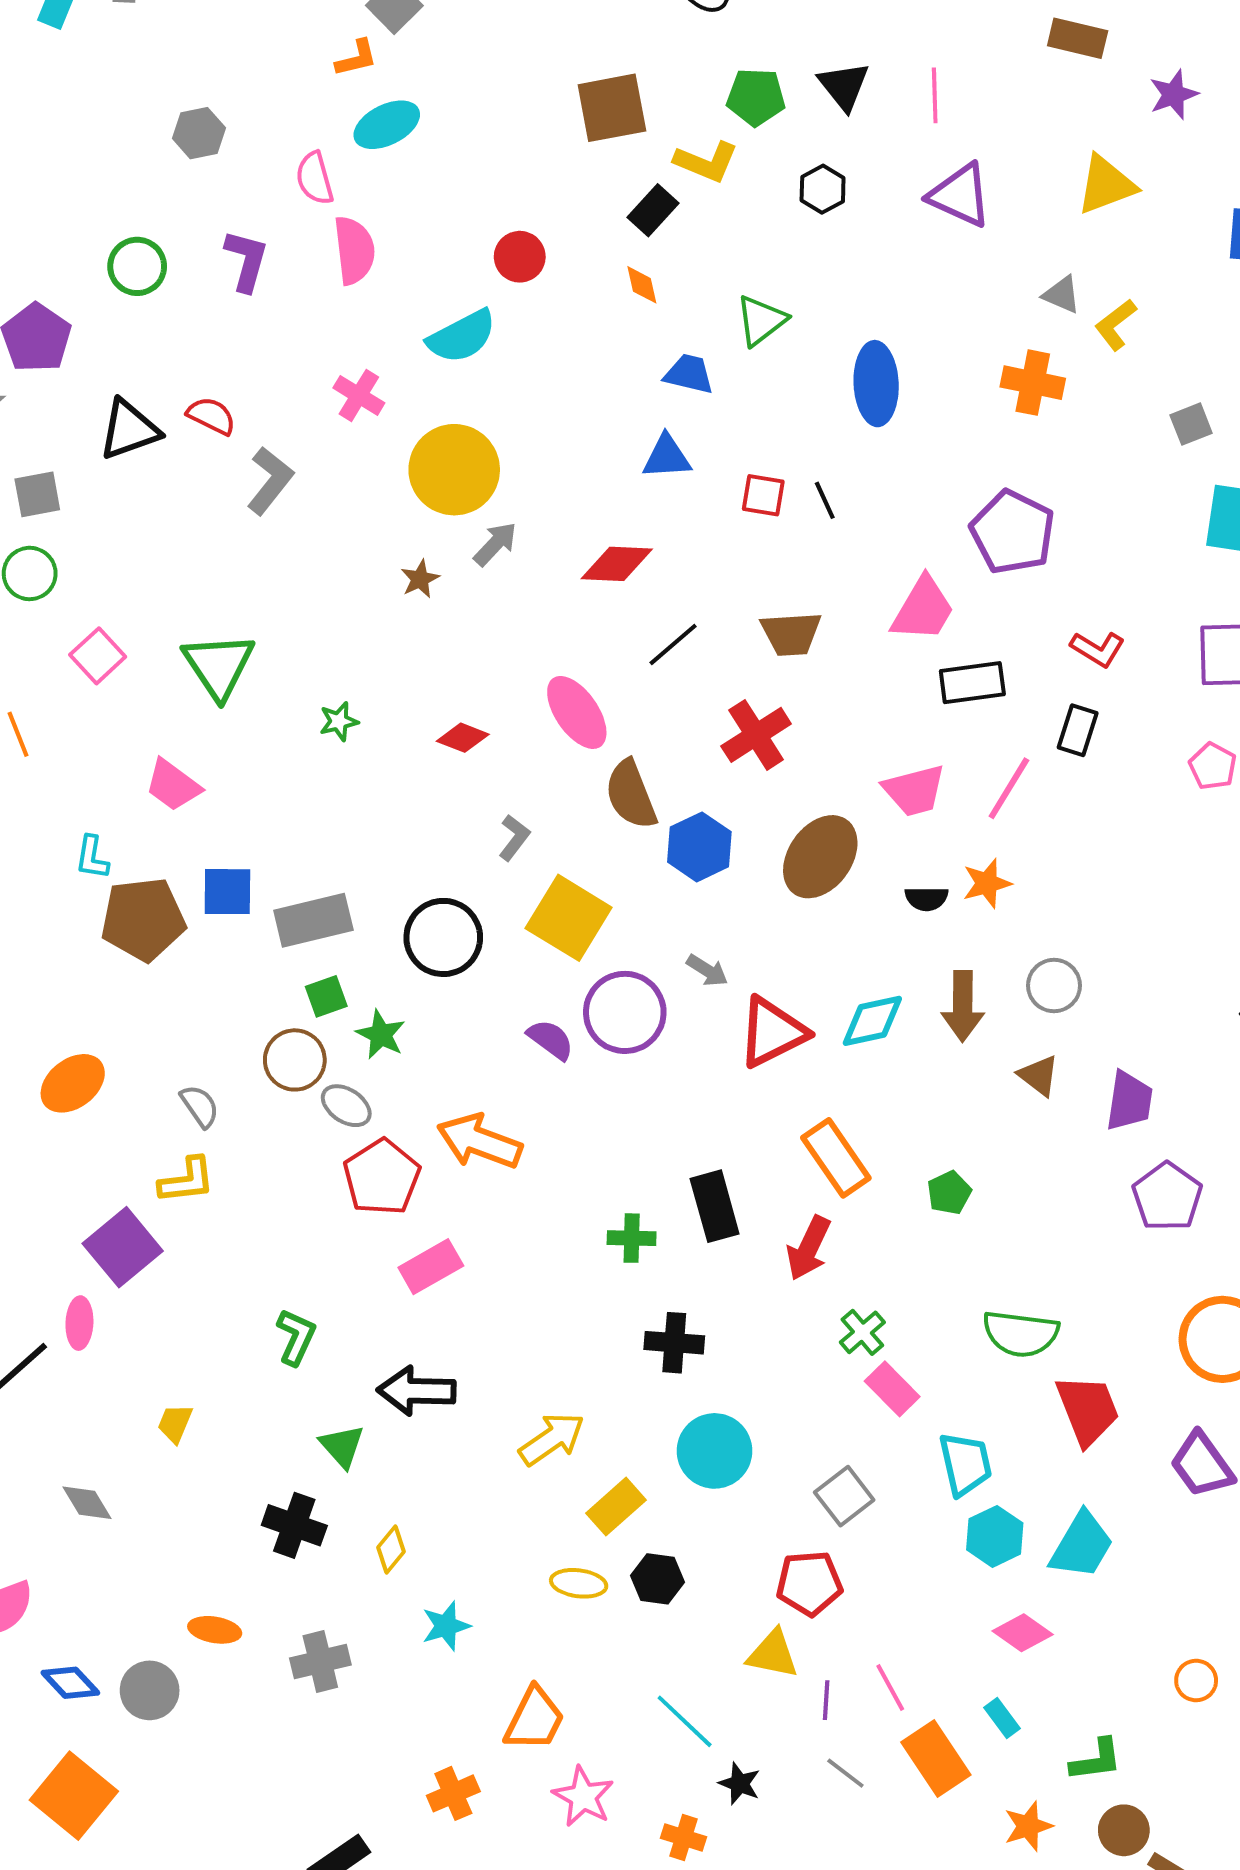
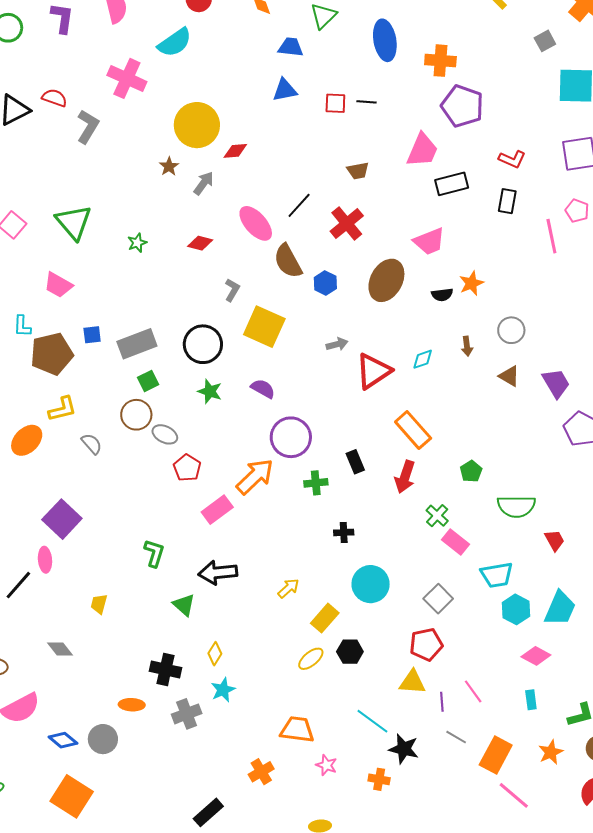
orange cross: (1033, 383) -> (440, 61), moved
pink cross: (359, 395) -> (127, 78), size x1.5
yellow circle: (454, 470) -> (197, 125), moved
black line: (825, 500) -> (366, 102), turned -54
gray arrow: (495, 544) -> (204, 183), moved
red diamond: (617, 564) -> (235, 151), moved, size x0.7
brown trapezoid: (791, 634) -> (358, 171), size x0.7
black line: (673, 644) -> (299, 205), moved
pink line: (1009, 788) -> (551, 236), moved, turned -36
blue hexagon: (699, 847) -> (325, 283), size x0.7
blue square: (227, 892) -> (92, 335), size x0.7
gray arrow: (707, 970) -> (337, 344), turned -40
brown arrow: (963, 1006) -> (467, 346), size x0.6
purple circle: (625, 1012) -> (291, 437), moved
cyan diamond: (872, 1021) -> (423, 359), size x0.7
green star: (381, 1035) -> (210, 391), moved
purple trapezoid: (1129, 1101) -> (556, 383), turned -32
orange arrow: (479, 1141) -> (255, 476), moved, turned 123
red pentagon: (382, 1177) -> (187, 468), size x0.7
yellow L-shape: (187, 1180) -> (62, 409), moved
green pentagon: (949, 1193) -> (471, 471), moved
black rectangle: (715, 1206) -> (355, 462), size x0.7
black cross: (674, 1343) -> (344, 532), size x0.7
red trapezoid: (1088, 1410) -> (555, 540), size x0.6
yellow arrow: (552, 1439) -> (288, 588), size x0.7
cyan trapezoid: (965, 1464) -> (497, 575), turned 100
black cross: (294, 1525) -> (166, 669), moved
yellow ellipse: (579, 1583) -> (311, 659), turned -40
cyan star: (446, 1626) -> (223, 690), moved
cyan rectangle: (1002, 1718) -> (531, 700), turned 36
orange trapezoid: (534, 1719) -> (297, 729), turned -102
orange rectangle: (936, 1758) -> (496, 755), moved, turned 69
black star: (740, 1784) -> (404, 749), size x1.4
pink star: (583, 1797) -> (326, 765), size x0.7

